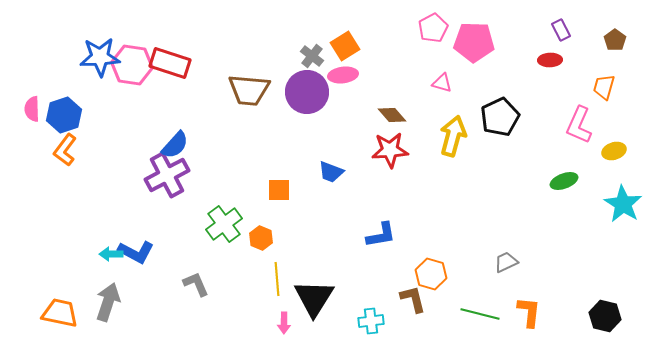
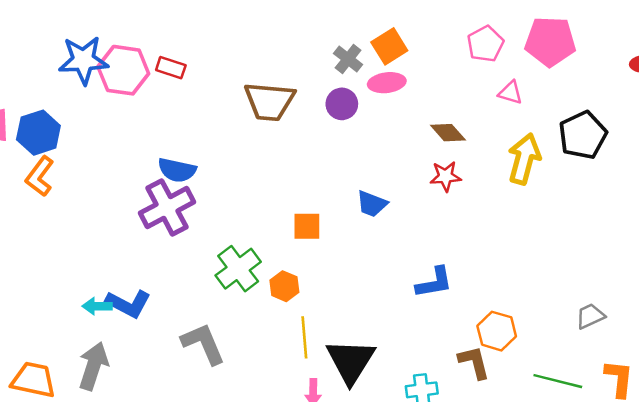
pink pentagon: (433, 28) -> (485, 44), moved
red rectangle: (170, 63) -> (171, 68), size x0.6
purple circle: (307, 92) -> (342, 104), size x0.6
blue semicircle: (175, 145) -> (177, 170), turned 60
red star: (390, 150) -> (445, 176), size x0.7
gray L-shape: (196, 284) -> (203, 344), size x1.4

